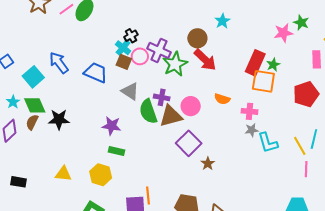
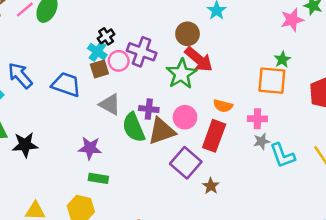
brown square: (124, 62) -> (99, 69), turned -35
red rectangle: (255, 63) -> (214, 136), moved
green star: (175, 64) -> (181, 74), moved

